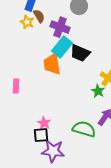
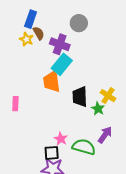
black trapezoid: (80, 53) -> (80, 97), moved, turned 65
pink star: (44, 123) -> (61, 139), moved
black square: (41, 135) -> (52, 153), moved

